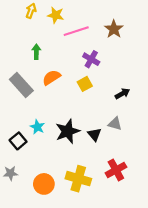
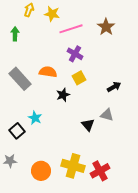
green arrow: (36, 52) -> (15, 34), moved
purple cross: (91, 59) -> (75, 54), moved
orange semicircle: (51, 77) -> (48, 72), turned 42
black star: (68, 131) -> (63, 95), moved, size x0.6
red cross: (116, 170) -> (100, 171), moved

